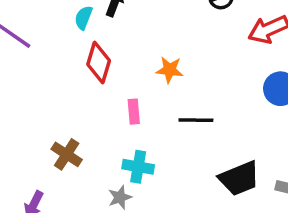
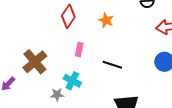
orange star: (170, 70) -> (106, 20), moved
brown cross: (67, 154) -> (35, 62), size x1.4

